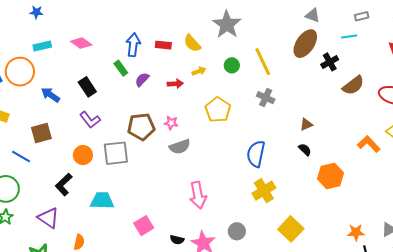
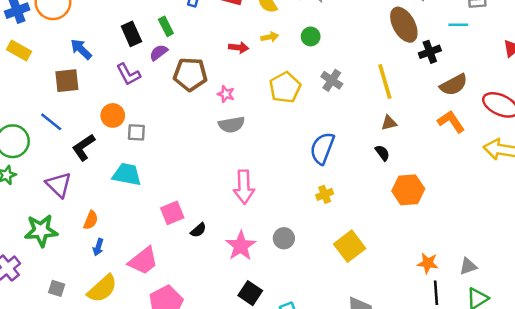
brown ellipse: (305, 44) -> (404, 25), turned -72
yellow line: (263, 62) -> (385, 81), moved
green rectangle: (121, 68) -> (166, 26), moved
purple semicircle: (142, 80) -> (159, 53), moved
blue arrow: (50, 95) -> (81, 49), moved
gray cross: (266, 98) -> (332, 80), moved
brown pentagon: (141, 127) -> (190, 74), moved
orange L-shape: (369, 144) -> (451, 122), moved
gray square: (116, 153) -> (136, 132), moved, size x0.6
blue line: (21, 157) -> (51, 122), moved
yellow cross: (264, 191) -> (325, 194), size x0.6
black semicircle: (177, 240) -> (198, 230), moved, turned -64

